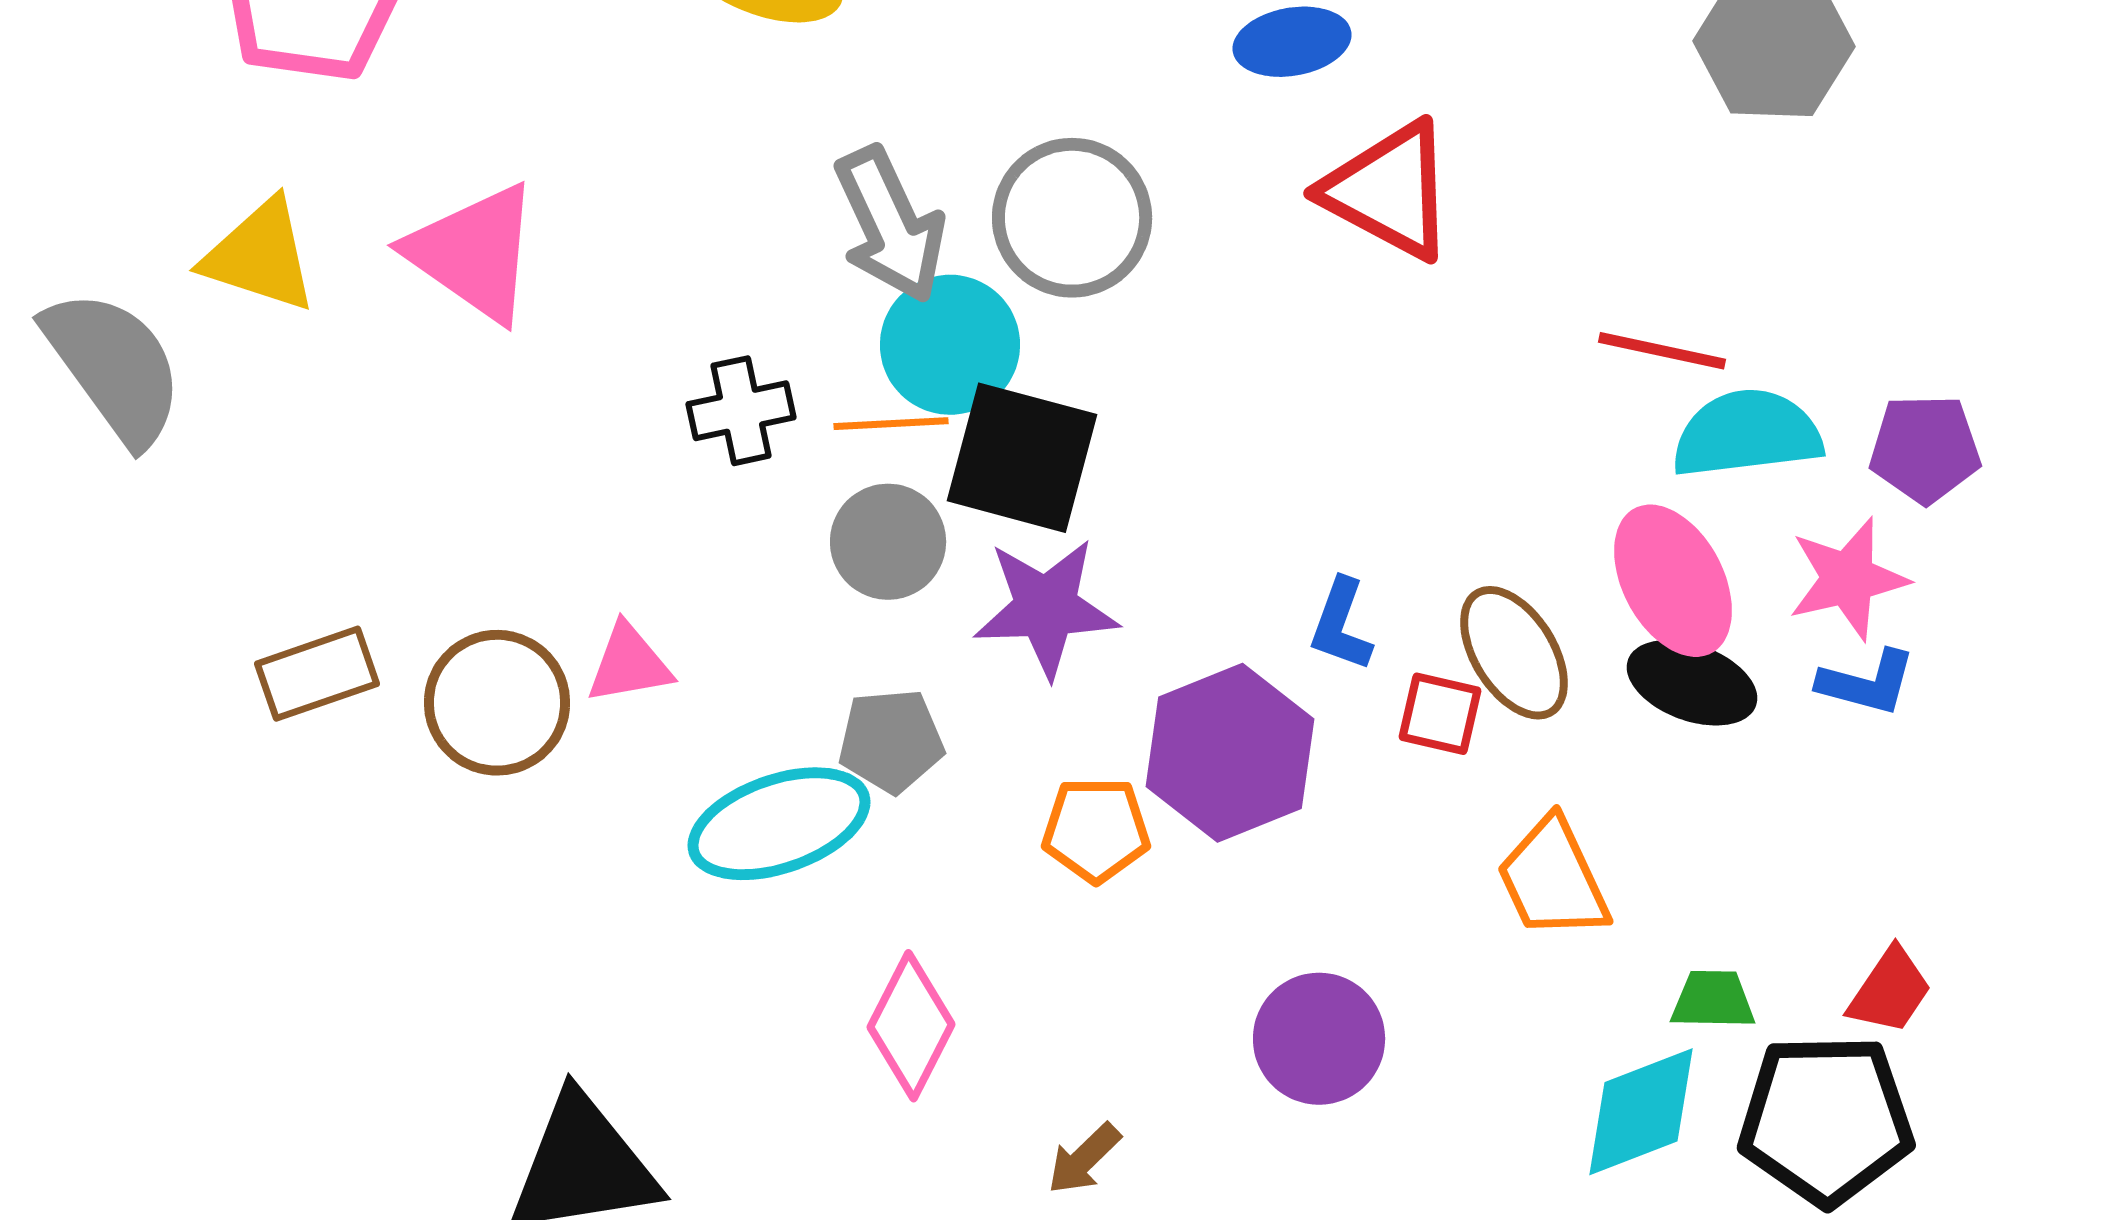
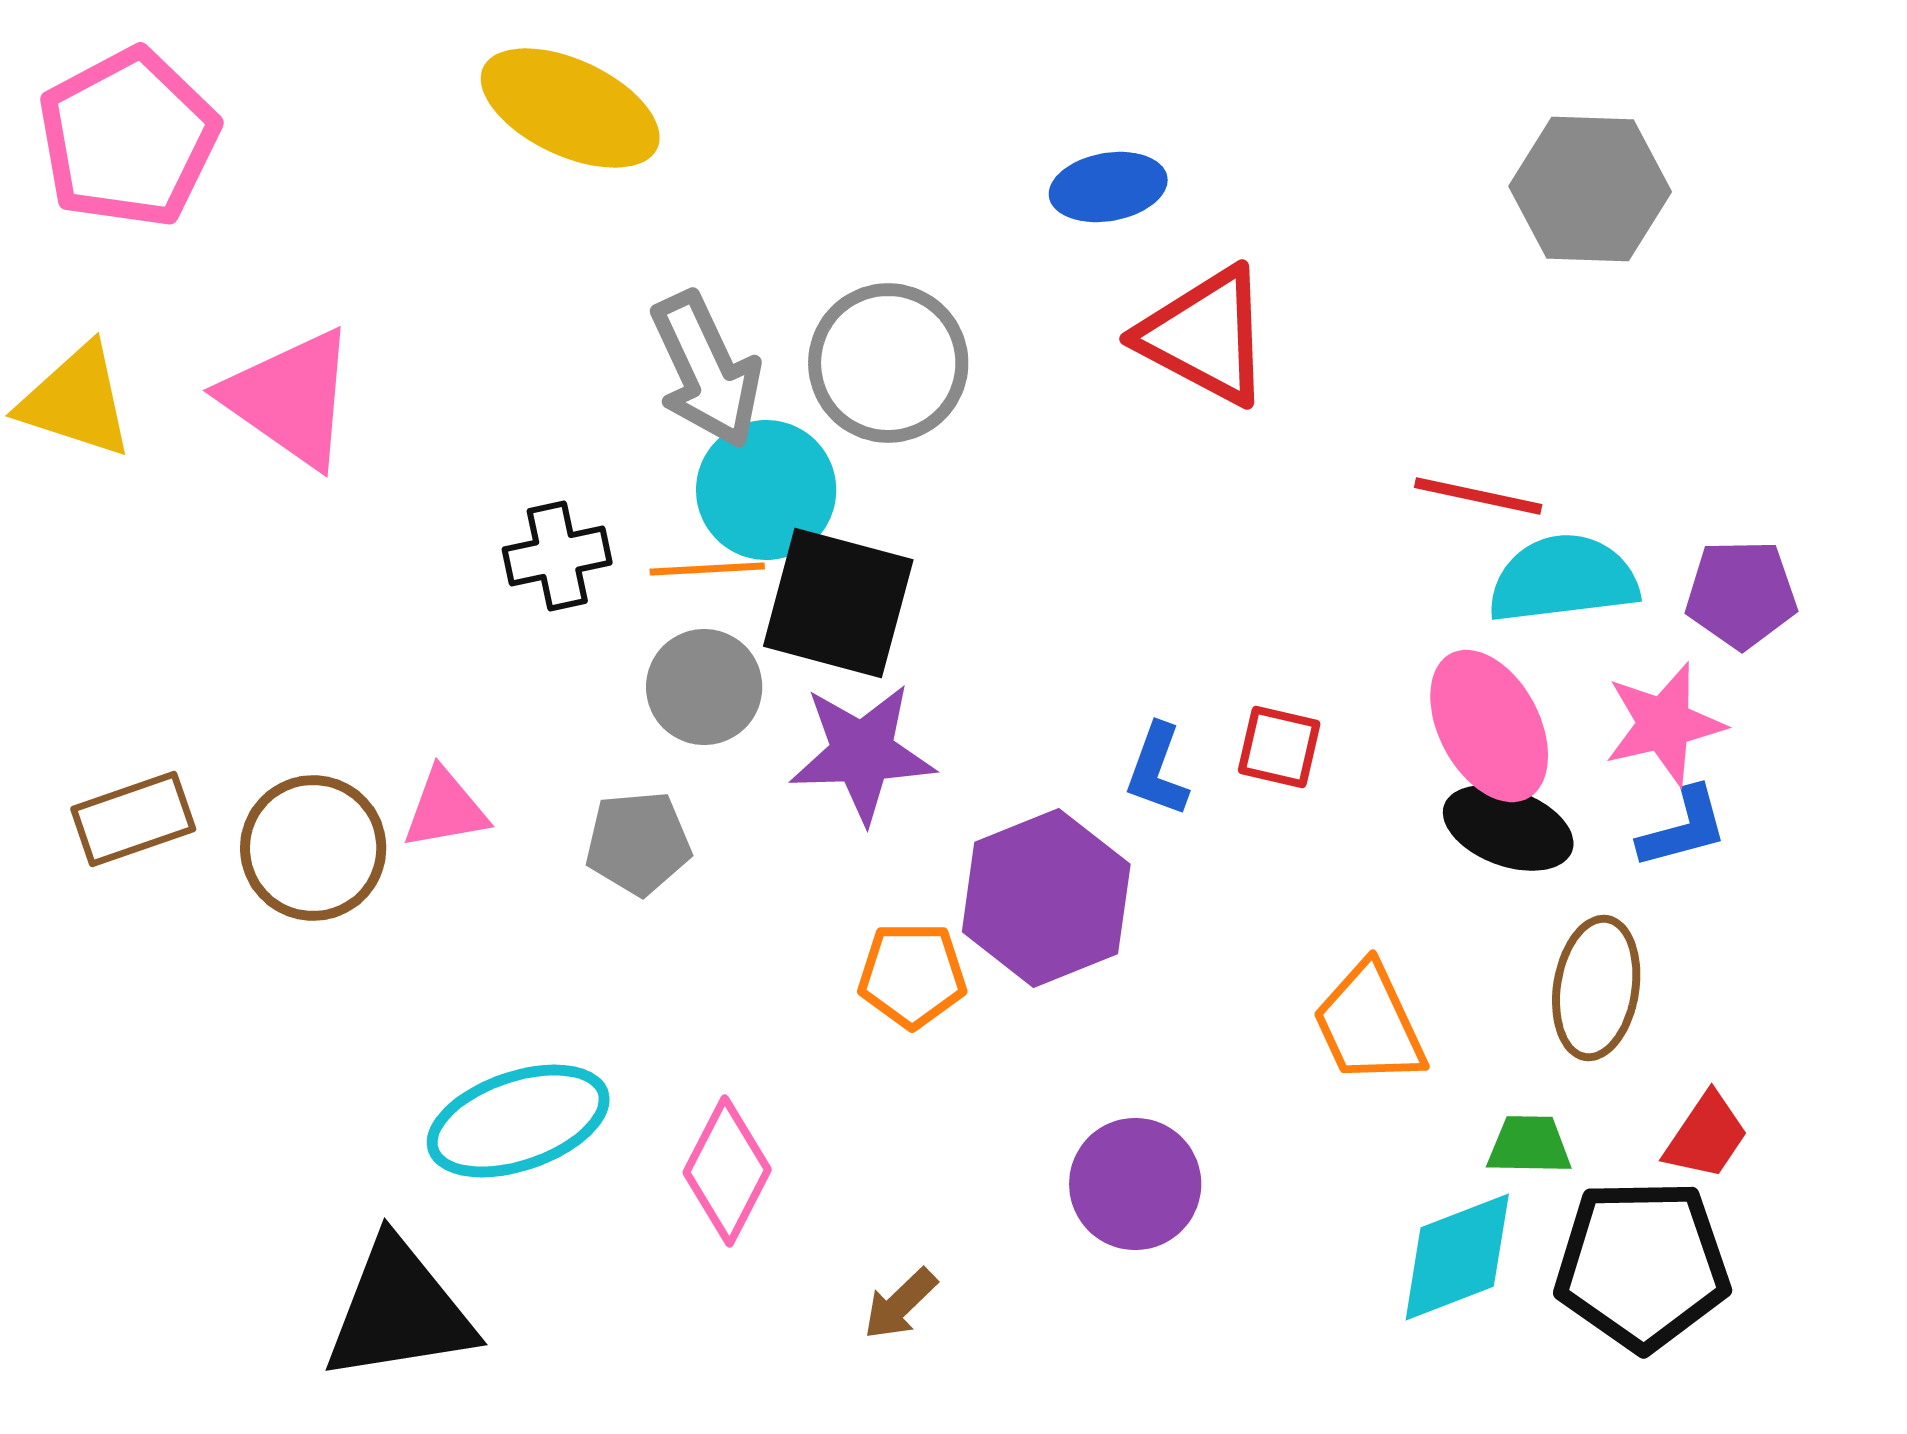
brown ellipse: (1514, 653) -> (1596, 988), moved, turned 41
blue L-shape: (1867, 683) -> (1683, 828), turned -30
red square: (1440, 714) -> (1279, 747), moved
gray pentagon: (891, 741) -> (638, 843), moved
cyan ellipse: (779, 824) -> (518, 1121), moved

